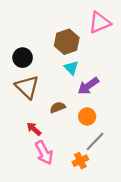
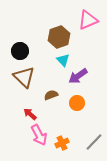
gray line: (95, 141) -> (94, 142), moved
orange cross: (80, 161) -> (62, 143), moved

